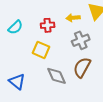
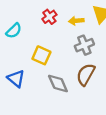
red cross: (48, 25) -> (49, 17), moved, turned -32
blue triangle: (17, 81) -> (16, 79), moved

